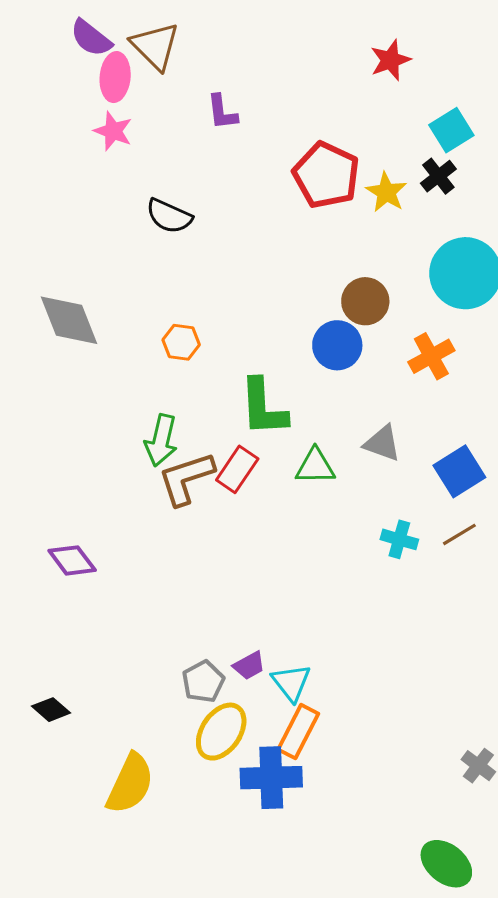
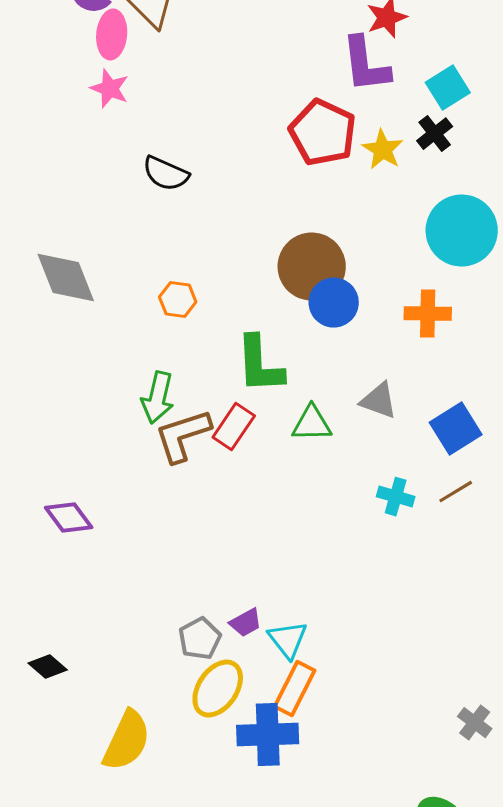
purple L-shape: (222, 112) -> (366, 65), moved, size x1.6
brown circle: (365, 301) -> (312, 267), moved, size x1.4
orange cross: (431, 356) -> (428, 314), turned 30

